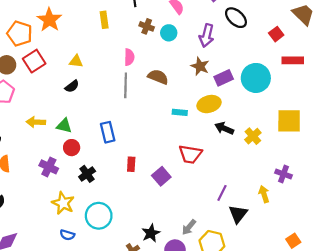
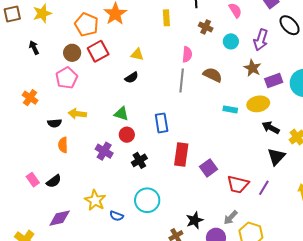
cyan circle: (169, 33) -> (231, 41), moved
yellow arrow: (36, 122) -> (77, 114), moved
red trapezoid: (190, 154) -> (238, 184), moved
red rectangle: (131, 164) -> (181, 155), size x1.6
yellow star: (63, 203) -> (95, 200), moved
black triangle: (238, 214) -> (276, 157), moved

